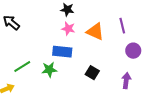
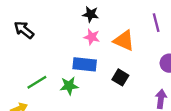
purple line: (122, 26) -> (156, 23), moved
black square: (92, 73) -> (120, 77), moved

